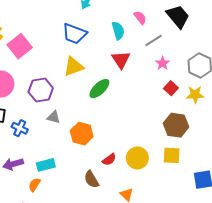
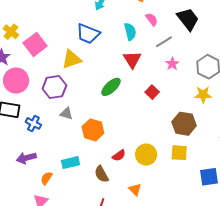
yellow triangle: (74, 67) -> (72, 59), moved
red square: (171, 88) -> (152, 92), moved
cyan rectangle: (46, 165) -> (70, 163), moved

